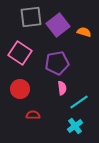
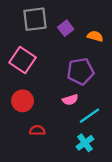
purple square: (58, 25) -> (66, 28), size x0.6
purple pentagon: (57, 63) -> (80, 71), moved
pink semicircle: (62, 88) -> (70, 100), turned 80

